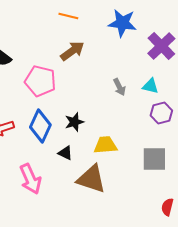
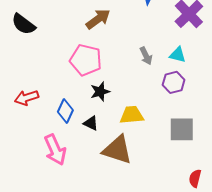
pink pentagon: (40, 81) -> (86, 60), moved
purple hexagon: (161, 113) -> (174, 82), moved
blue diamond: (40, 126) -> (65, 111), moved, size x0.7

